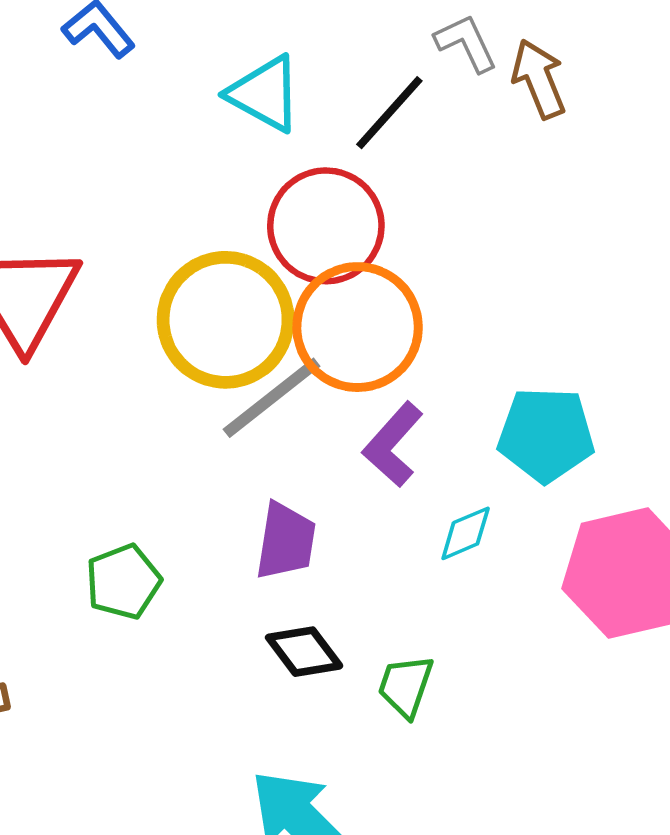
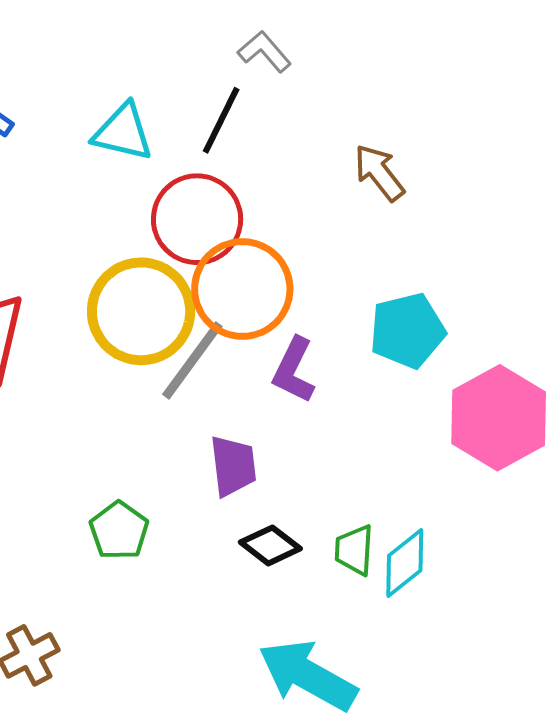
brown arrow: (539, 79) -> (379, 173), moved
cyan diamond: (466, 533) -> (405, 563), moved, size x1.4

